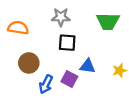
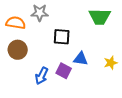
gray star: (61, 17) -> (40, 13), moved
brown circle: (29, 63) -> (18, 50), moved

